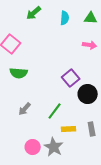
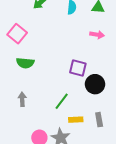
purple square: (71, 78) -> (78, 68), turned -36
gray arrow: (25, 109) -> (22, 99), moved, turned 136

